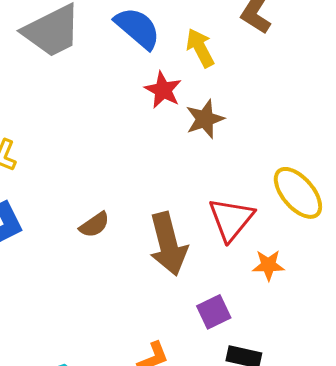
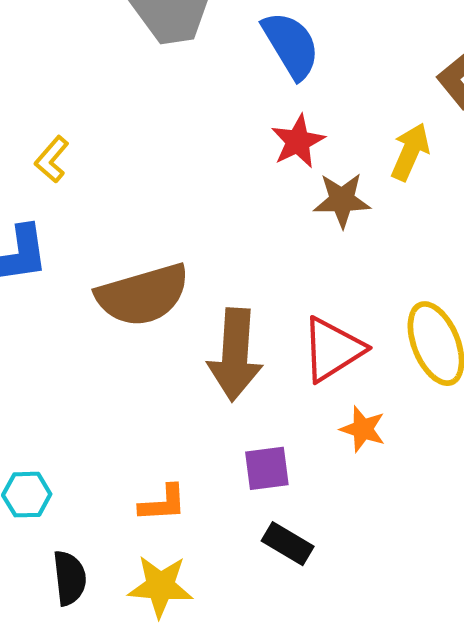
yellow arrow: (200, 48) -> (410, 152), moved, turned 33
brown semicircle: (94, 225) -> (143, 295), size x2.0

